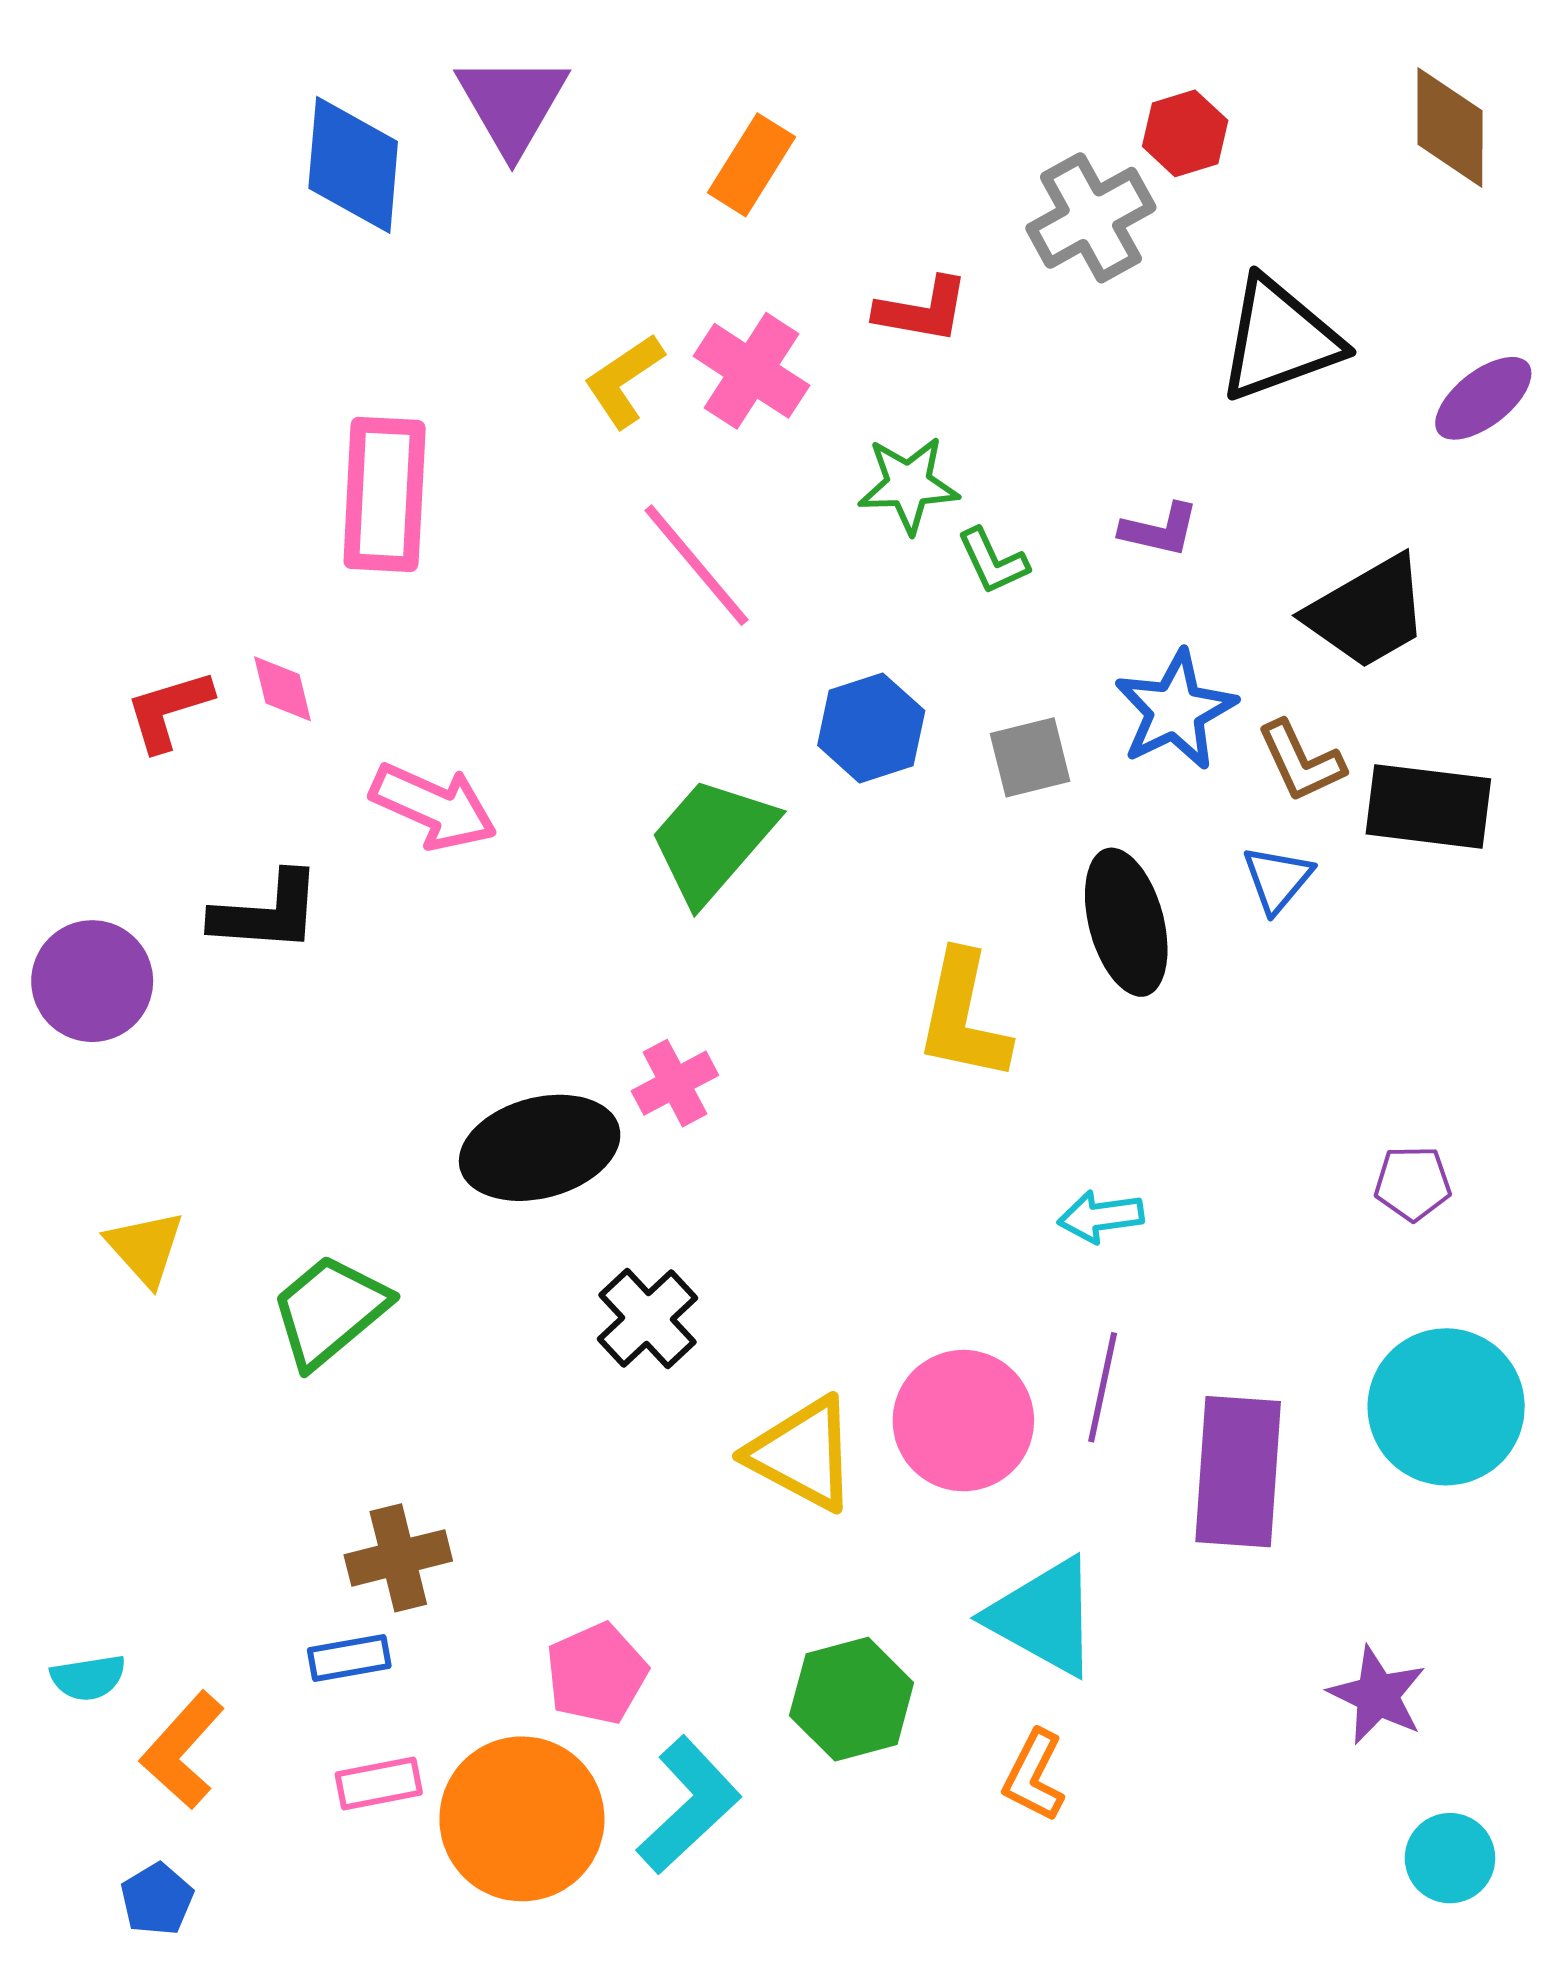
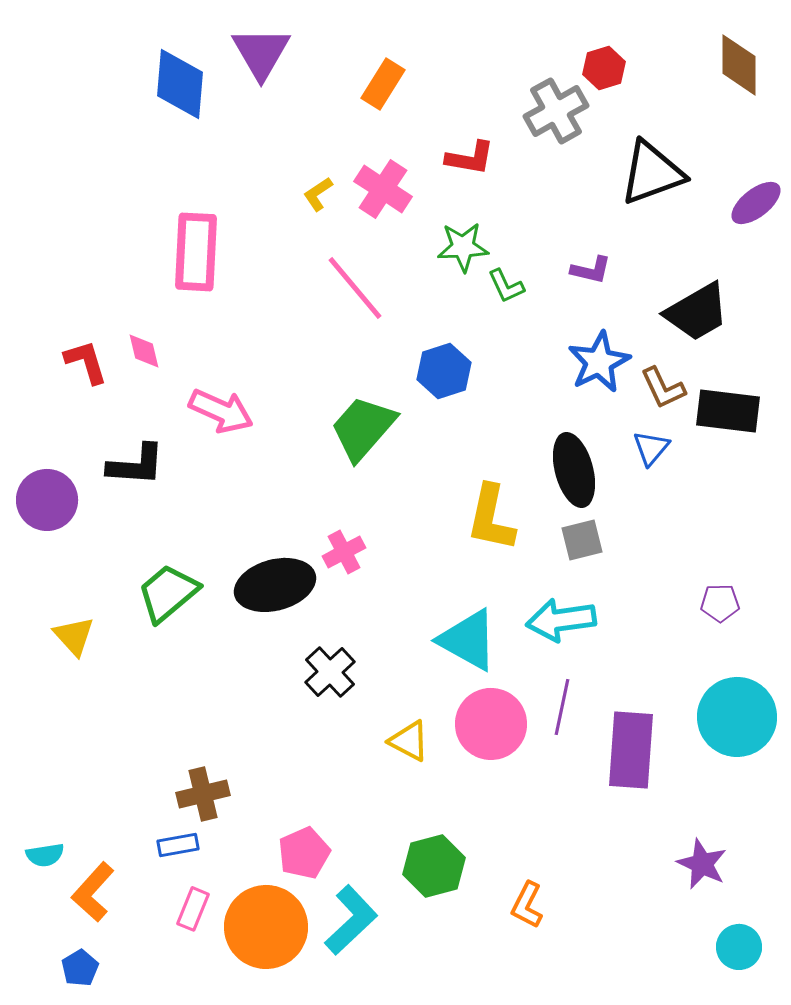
yellow L-shape: (624, 381) -> (318, 194), size x0.7
red L-shape: (169, 710) -> (86, 362), turned 90
gray square: (1030, 757) -> (582, 540), moved
cyan arrow: (1101, 1217) -> (561, 620), size x1.6
green trapezoid: (330, 1311) -> (168, 593), moved
yellow triangle: (802, 1454) -> (409, 741), size x0.7
cyan triangle: (1044, 1617) -> (468, 640), moved
pink rectangle: (379, 1784) -> (193, 909), turned -57

